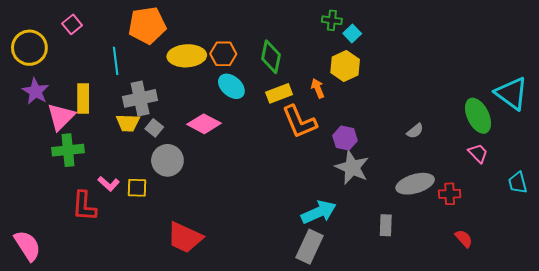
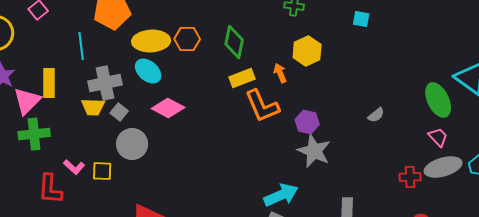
cyan square: (352, 33) -> (361, 19), moved, turned -36
cyan ellipse: (231, 86) -> (148, 71), moved
gray ellipse: (415, 184) -> (443, 167), moved

